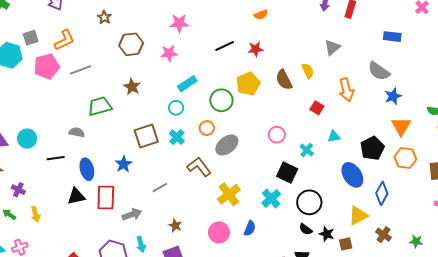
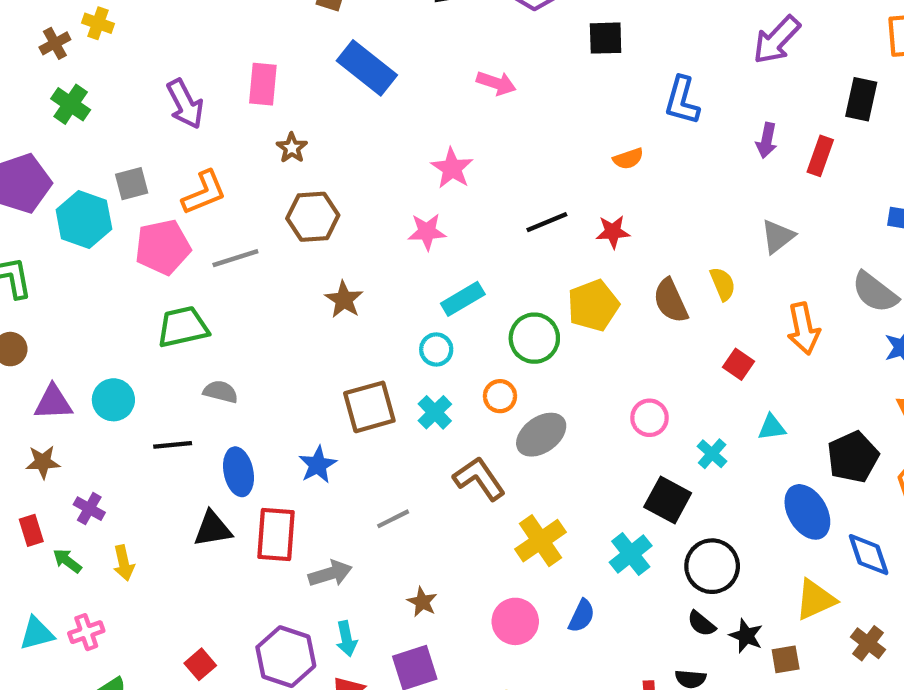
pink star: (179, 23) -> (452, 168), turned 30
brown hexagon: (131, 44) -> (313, 217), moved
green trapezoid: (100, 106) -> (183, 327), moved
blue diamond: (382, 193) -> (869, 555), turned -50

